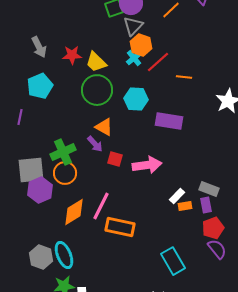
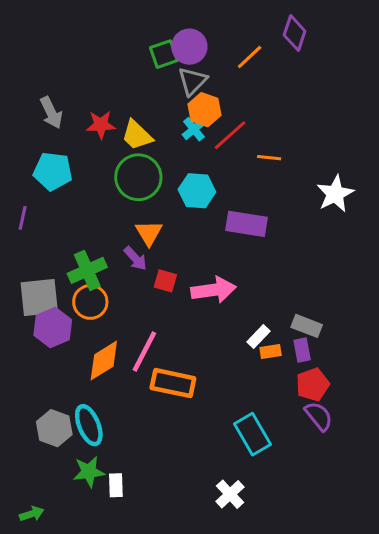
cyan pentagon: (40, 86) -> (53, 171), turned 30
orange triangle: (104, 127) -> (149, 233), turned 30

